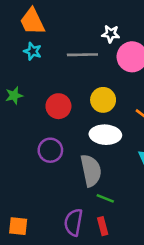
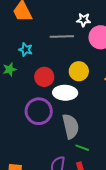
cyan star: (33, 51) -> (26, 50), moved
white ellipse: (105, 135) -> (65, 93), moved
purple circle: (50, 150) -> (39, 111), size x1.4

